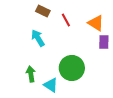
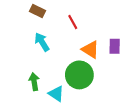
brown rectangle: (43, 11) -> (37, 11), moved
orange triangle: (96, 23) -> (90, 50), moved

